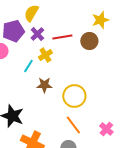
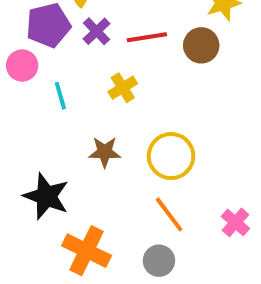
yellow cross: (45, 55) -> (123, 88), moved
cyan line: (28, 66) -> (60, 96), moved, turned -48
brown star: (44, 85) -> (105, 152), moved

